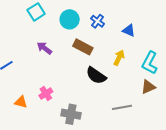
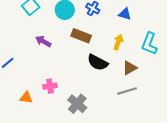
brown triangle: (148, 87) -> (130, 68), moved
pink cross: (46, 94) -> (50, 86), turned 32
gray cross: (71, 114) -> (77, 104), turned 36

